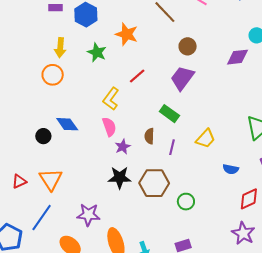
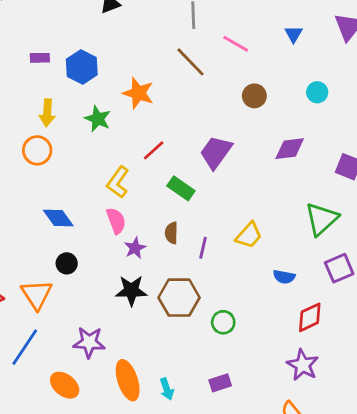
brown circle: (188, 46) -> (254, 96), moved
purple diamond: (238, 57) -> (290, 149), moved
green rectangle: (169, 114) -> (181, 188), moved
black circle: (43, 136) -> (67, 263), moved

